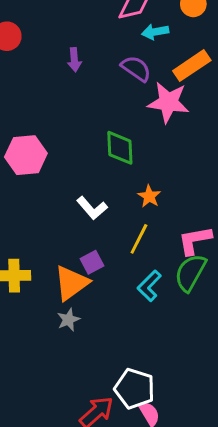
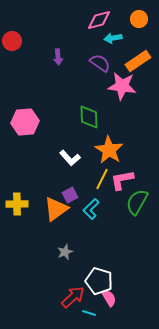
orange star: (149, 196) -> (109, 150), size x1.8
pink L-shape: (195, 240) -> (122, 180), moved
cyan L-shape: (149, 286) -> (91, 209), moved
gray star: (68, 320) -> (65, 252), moved

